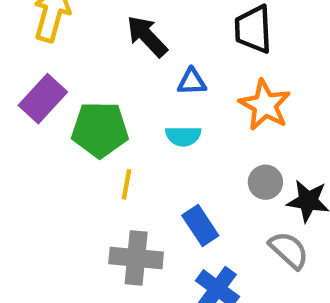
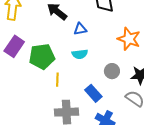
orange star: (265, 105) -> (129, 39), moved
gray circle: (265, 182) -> (112, 71), moved

